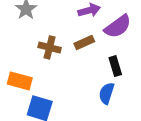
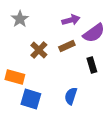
brown cross: (50, 47) -> (39, 50), turned 30
blue semicircle: (107, 93) -> (71, 96), moved

